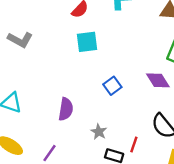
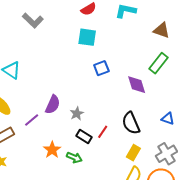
blue square: (112, 86) -> (101, 68), moved
purple semicircle: (66, 109) -> (53, 104), moved

